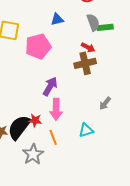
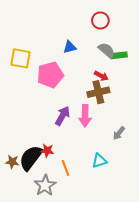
gray semicircle: (93, 22) -> (107, 50), turned -30
pink arrow: (56, 109) -> (85, 116), moved

